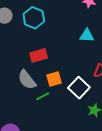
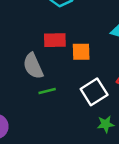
orange square: (54, 79) -> (81, 52), moved

